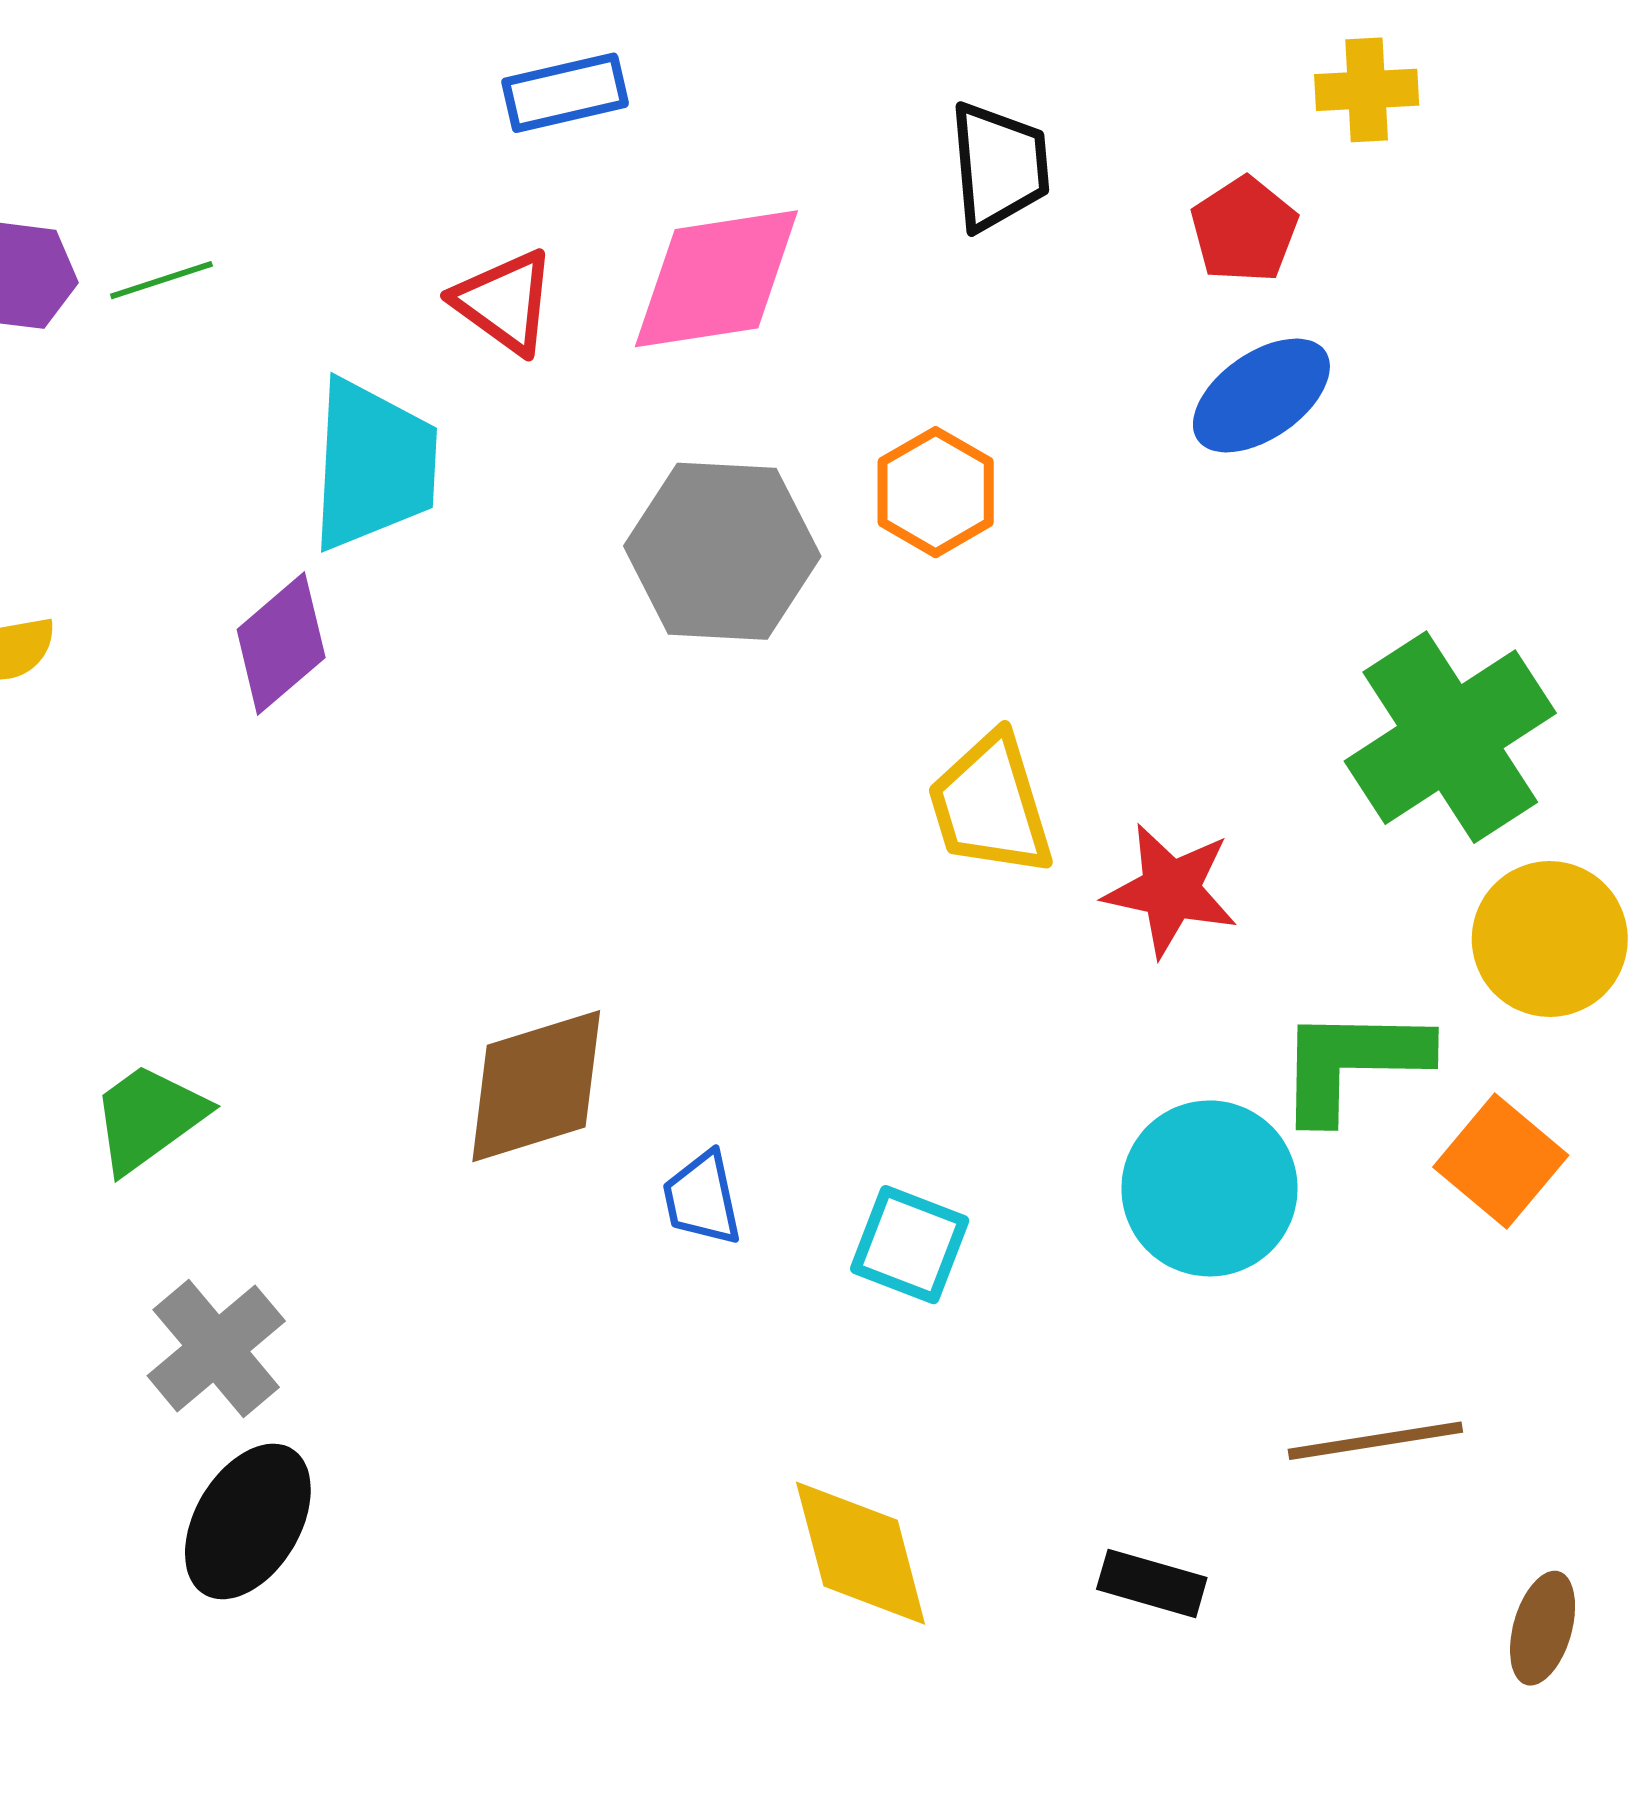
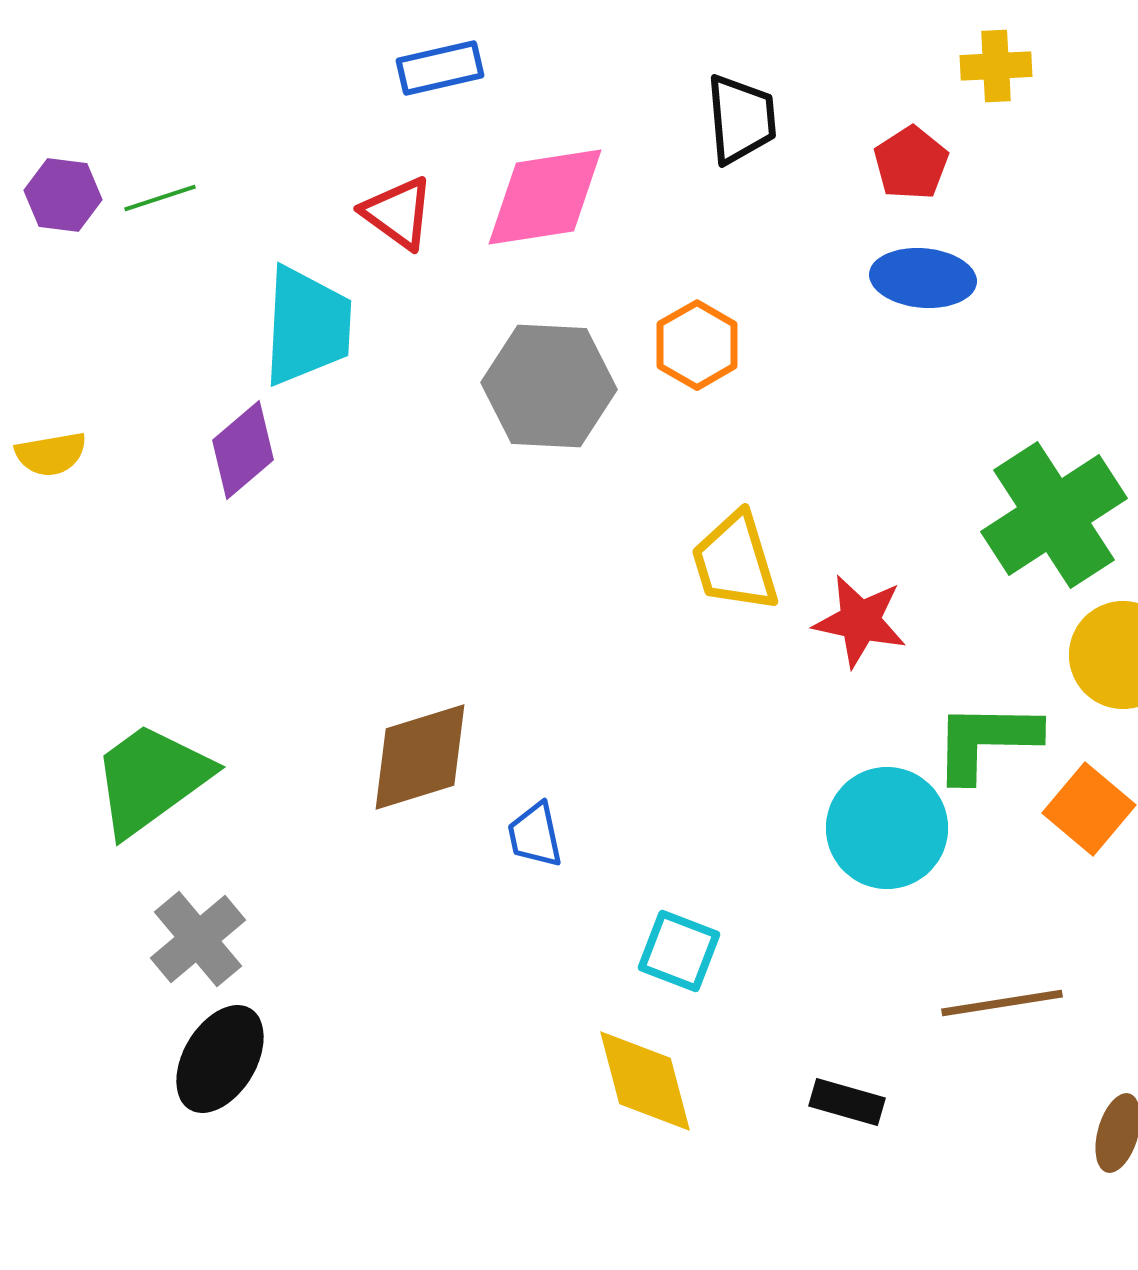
blue ellipse: (1261, 395) -> (923, 278), turned 40
green trapezoid: (148, 1118) -> (151, 779), size x1.5
cyan square: (910, 1245) -> (679, 951), moved

